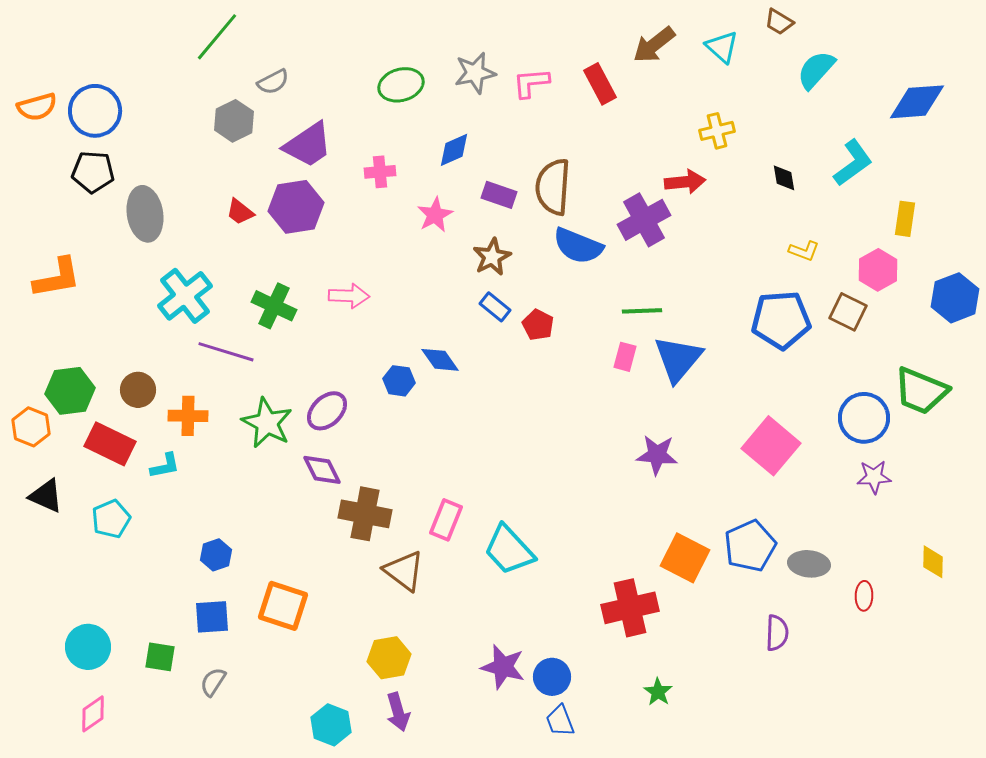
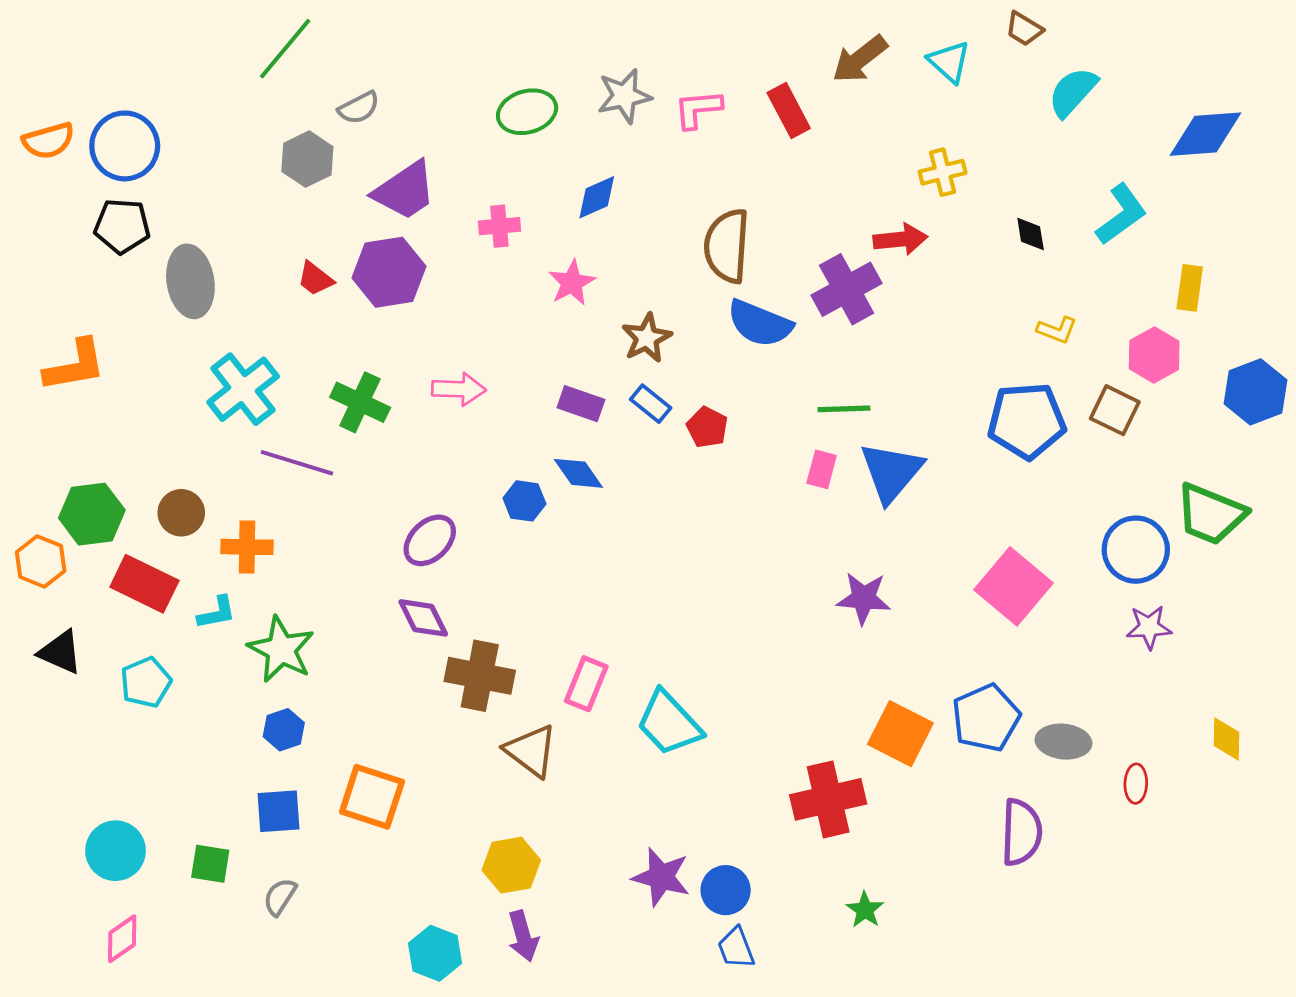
purple rectangle: (499, 195) -> (581, 404), moved
green star: (267, 423) -> (281, 650), moved
purple semicircle: (777, 633) -> (1021, 832), size x1.4

